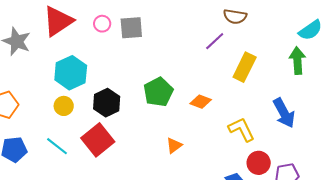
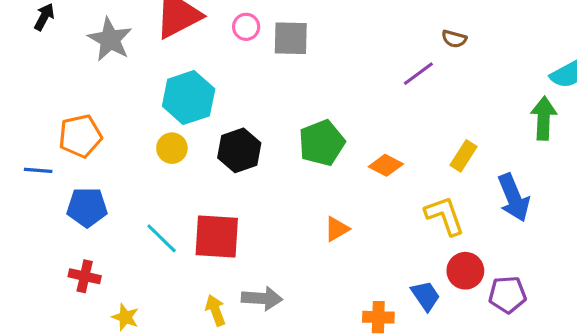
brown semicircle: (235, 17) -> (454, 39), size x0.7
yellow rectangle: (245, 67) -> (464, 156), moved, size x0.7
red square: (98, 140) -> (217, 237), moved, turned 36
cyan line: (57, 146) -> (162, 238), moved

